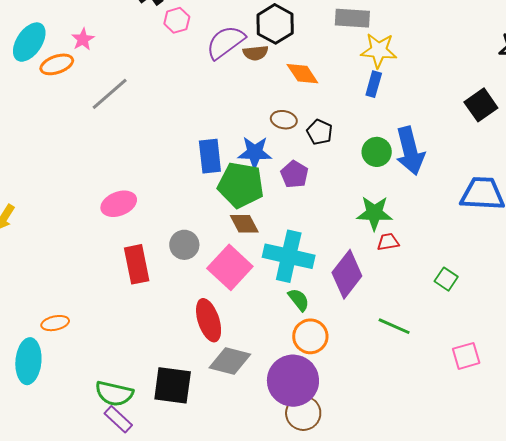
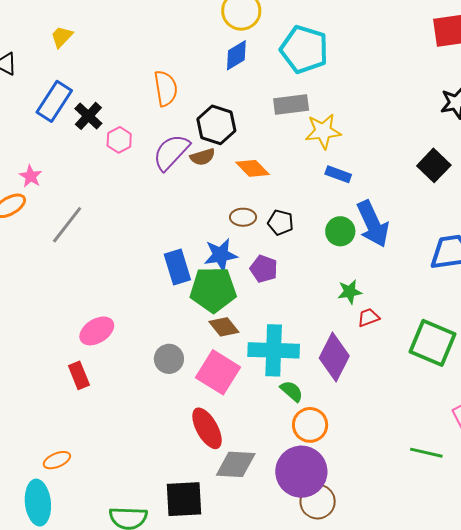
blue rectangle: (374, 84) -> (338, 174), moved, turned -75
green star: (374, 213) -> (350, 292), size x0.7
red rectangle: (137, 264) -> (79, 375), moved, size x0.7
green square: (446, 279) -> (432, 343), size x2.0
green line: (394, 326) -> (426, 453), moved

